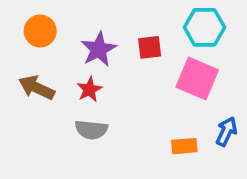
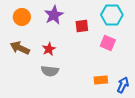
purple star: (99, 49) -> (54, 15), moved
pink square: (197, 79) -> (108, 43), size x0.7
blue arrow: (226, 131) -> (123, 85), moved

